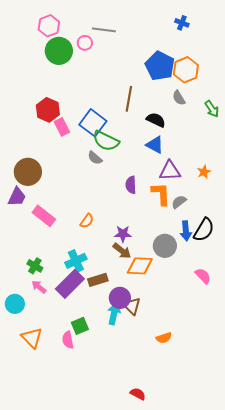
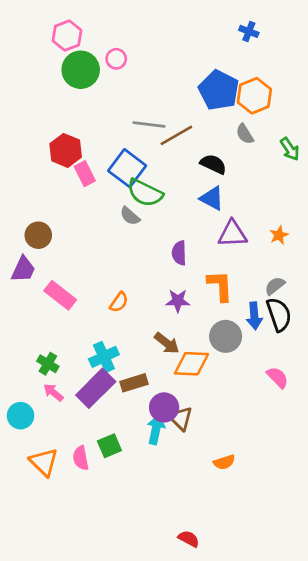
gray line: (104, 30) -> (149, 124), moved
brown line: (129, 99) -> (176, 135), turned 50
brown circle: (28, 172) -> (38, 235), size x0.7
orange L-shape: (161, 194) -> (220, 286), moved
gray semicircle: (179, 202) -> (275, 286), moved
black semicircle: (204, 230) -> (279, 314), turned -50
purple star: (123, 234) -> (178, 301), moved
pink semicircle: (68, 340) -> (81, 458), moved

